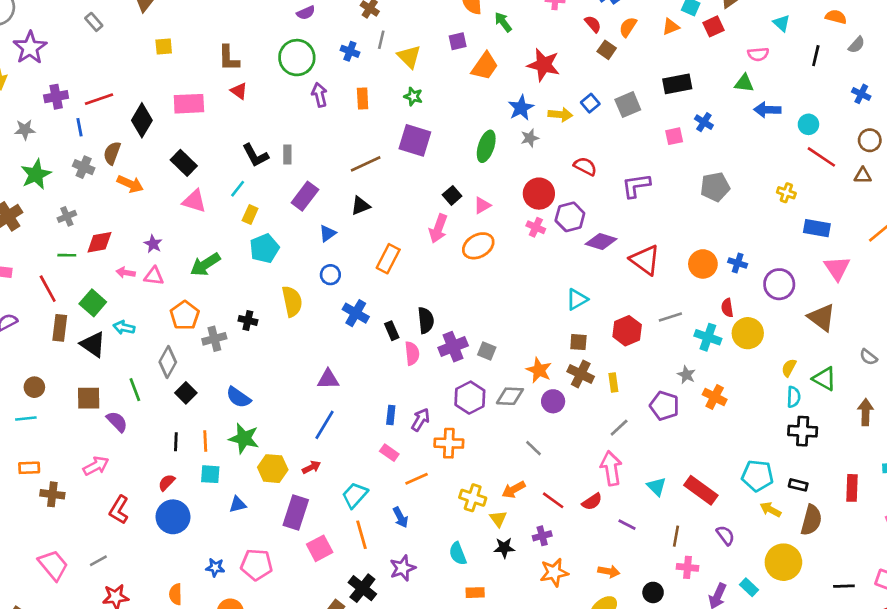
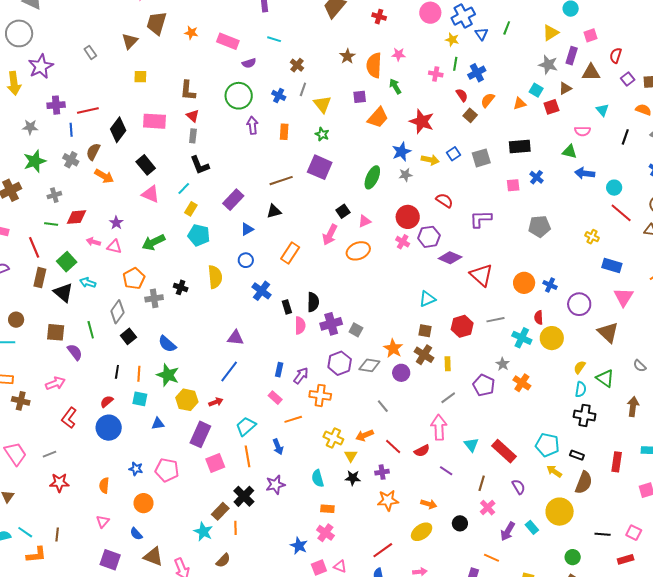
gray rectangle: (287, 155) -> (193, 136), moved
cyan pentagon: (264, 248) -> (199, 235), turned 30
pink cross: (687, 567) -> (488, 508), turned 35

